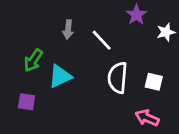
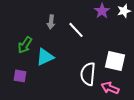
white star: (166, 32) -> (124, 11), moved
white semicircle: (118, 78) -> (88, 74), moved
white square: (154, 82) -> (115, 61), size x1.5

